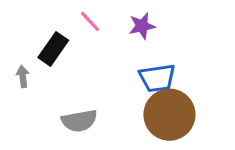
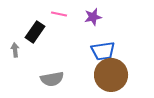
pink line: (90, 21) -> (59, 14), turned -35

